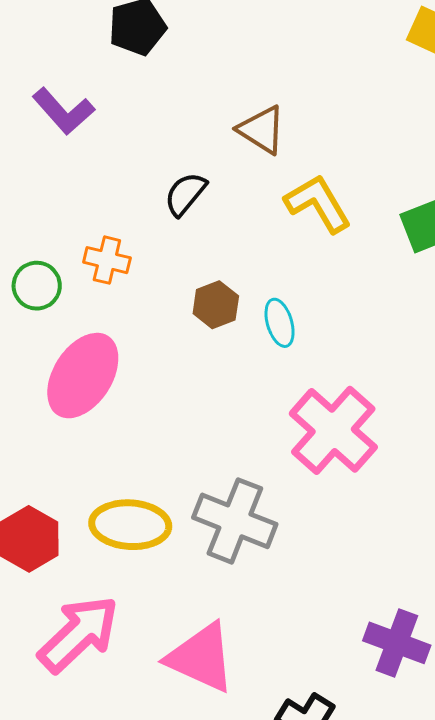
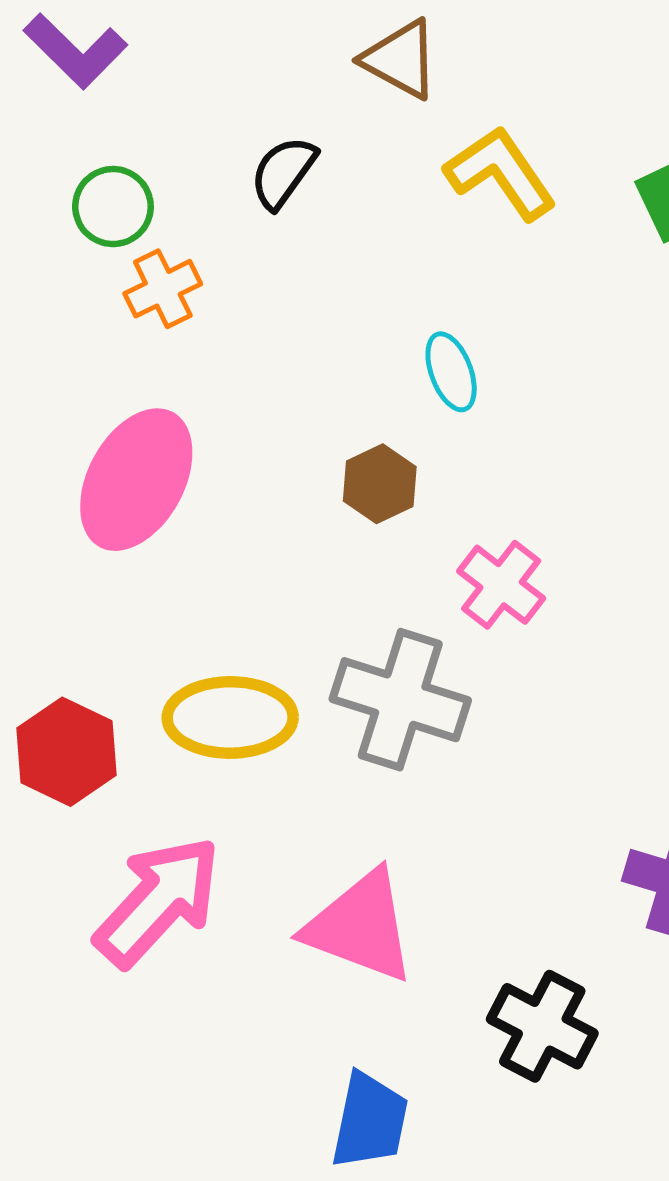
orange cross: (107, 260) -> (163, 289), turned -36
green circle: (37, 286) -> (113, 207), moved
brown hexagon: (216, 305) -> (380, 484), moved
pink cross: (333, 430) -> (501, 585), moved, size x0.6

